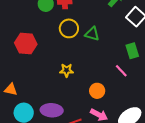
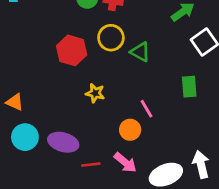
red hexagon: (26, 43) -> (72, 50), moved
pink line: (121, 71) -> (147, 109), moved

